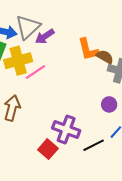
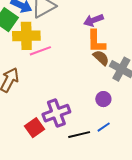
purple arrow: (45, 36) -> (93, 20), moved
brown semicircle: (105, 57) -> (101, 58), moved
purple cross: (66, 129) -> (56, 113), turned 36

